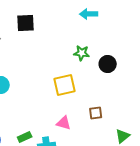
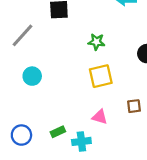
green star: (82, 53) -> (96, 42), moved

